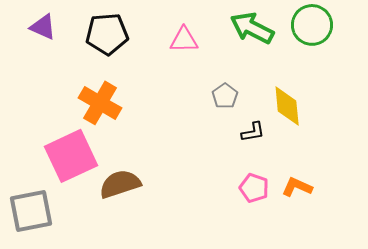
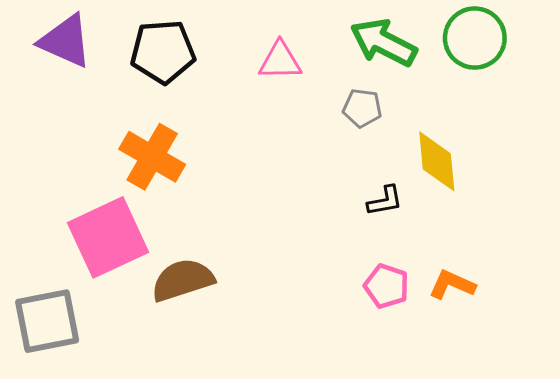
purple triangle: (43, 27) -> (65, 41), size x1.4
gray pentagon: (225, 96) -> (362, 108), moved, turned -30

